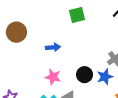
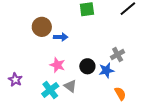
brown circle: (16, 32) -> (42, 27), moved

